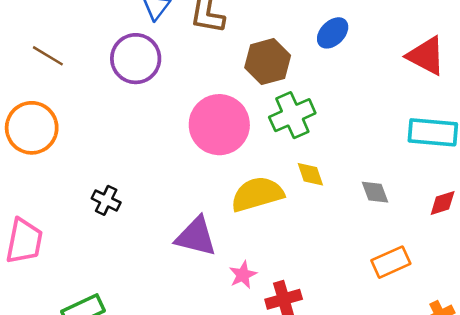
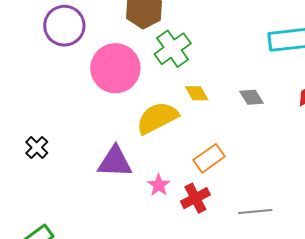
purple circle: (136, 59) -> (64, 26), moved
black cross: (106, 200) -> (37, 147), turned 30
orange rectangle: (391, 262) -> (209, 158), moved

